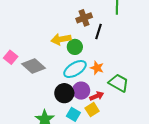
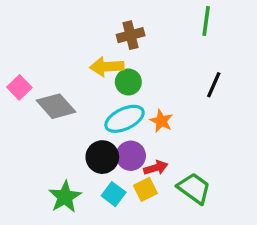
brown cross: (84, 18) -> (131, 35), moved
black line: (98, 32) -> (214, 85), moved
green trapezoid: (119, 83) -> (194, 188), moved

